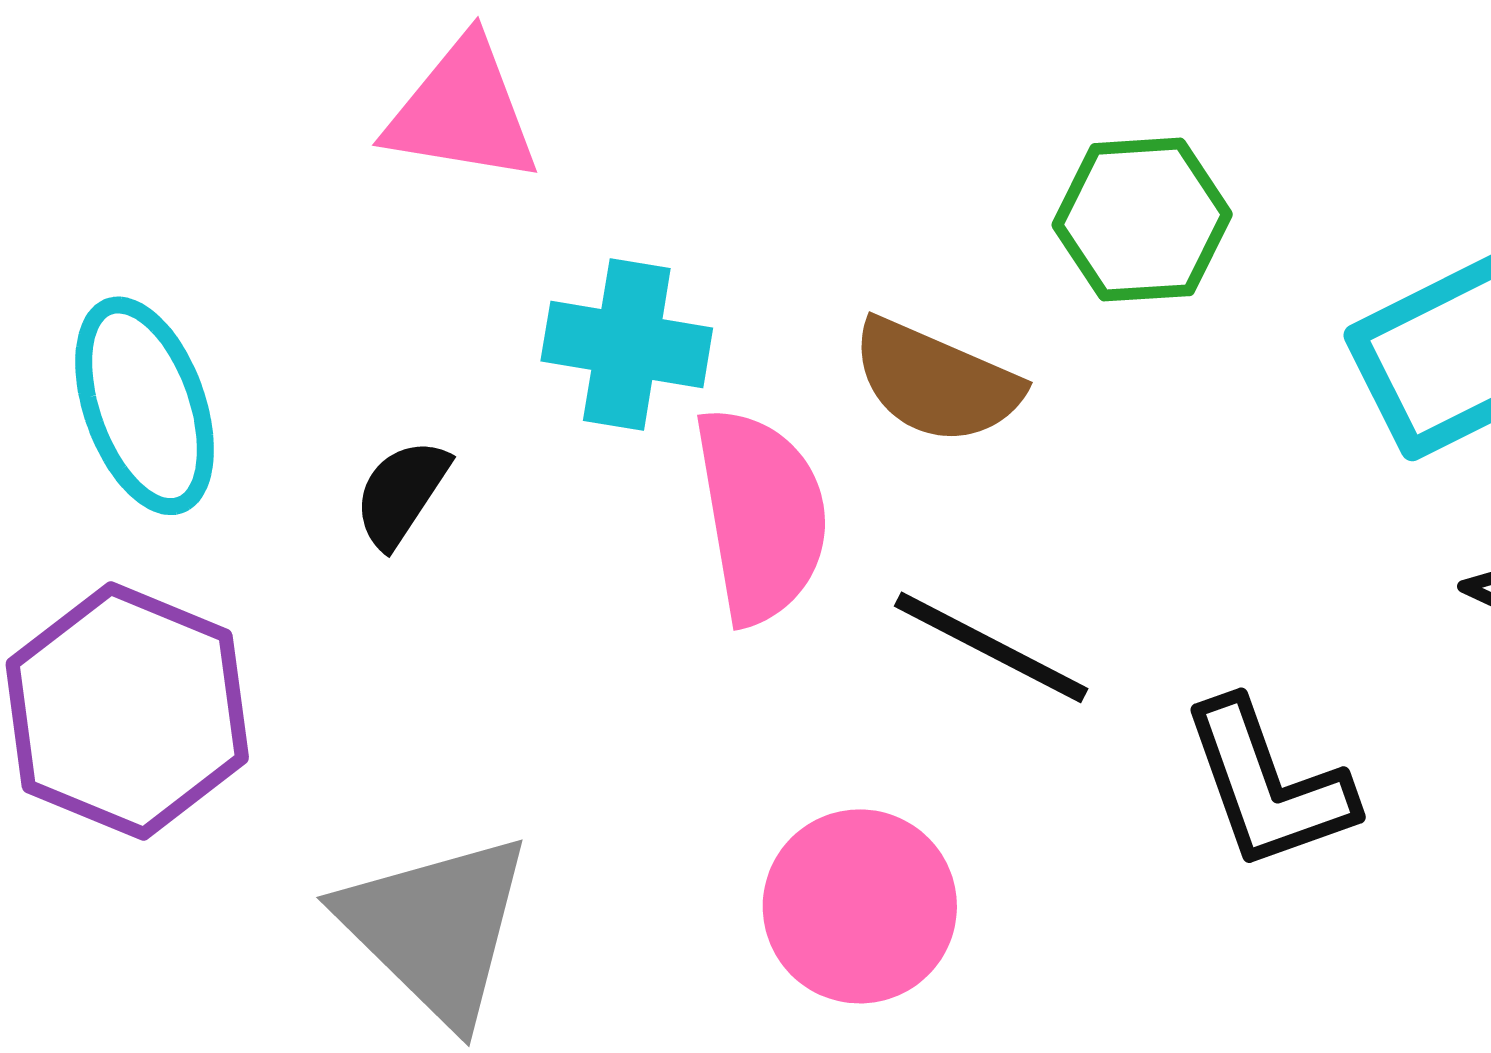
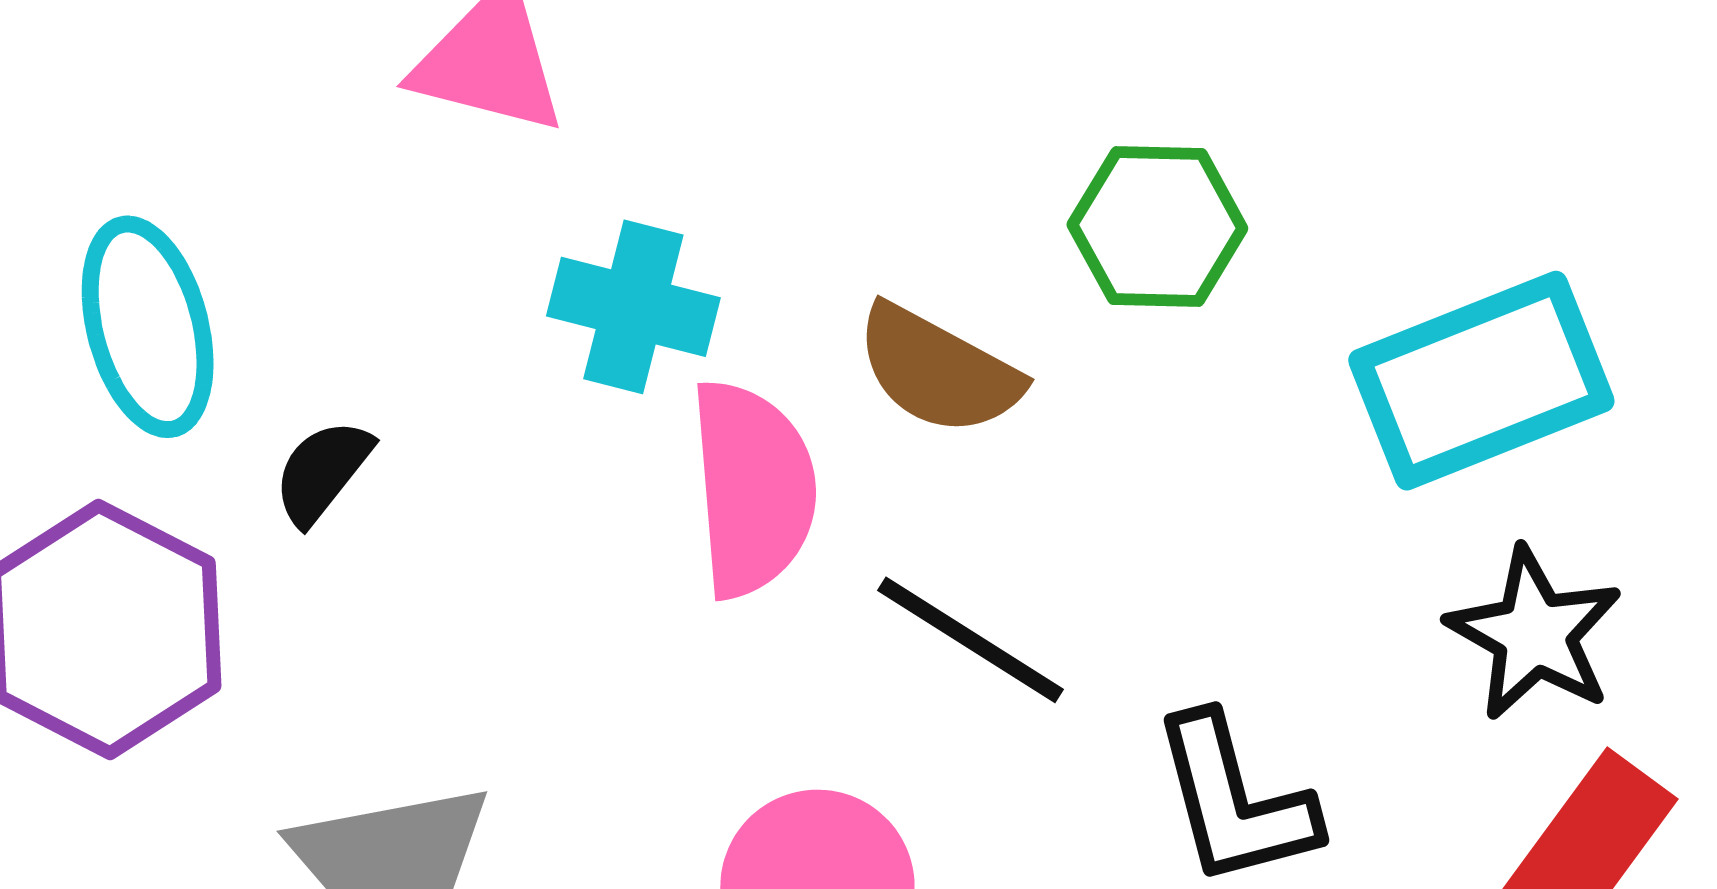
black semicircle: (401, 493) -> (322, 472), moved

